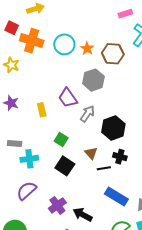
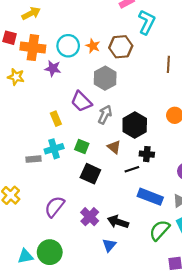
purple star: (11, 103) -> (53, 68), moved
brown triangle: (91, 153) -> (114, 147), moved
cyan cross: (29, 159) -> (54, 149), moved

